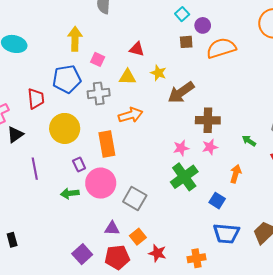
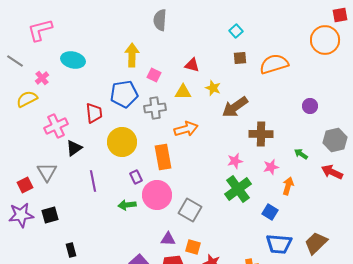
purple circle: (203, 25) -> (310, 106), moved
pink star: (210, 147) -> (271, 167), moved
orange square: (138, 237) -> (193, 247), turned -35

